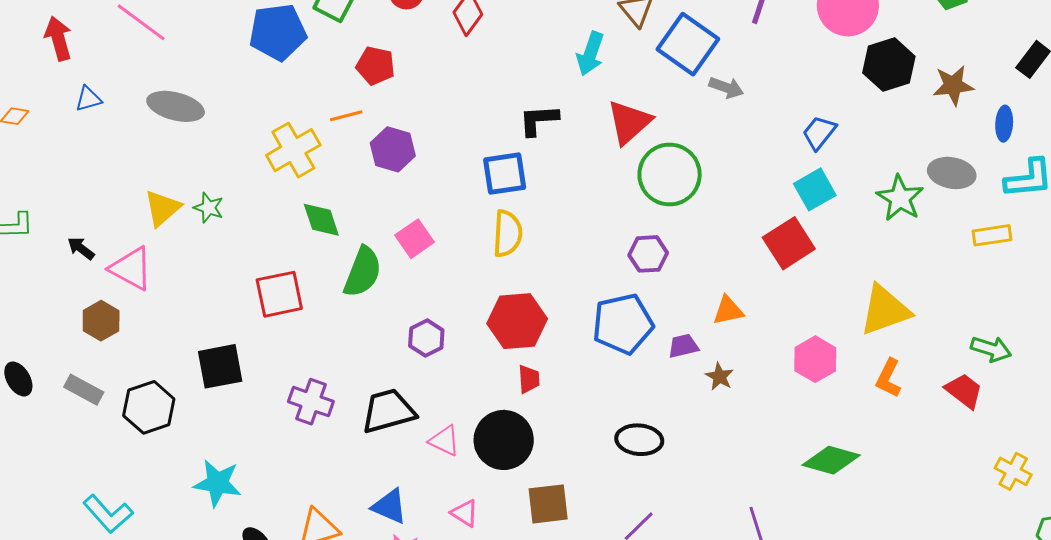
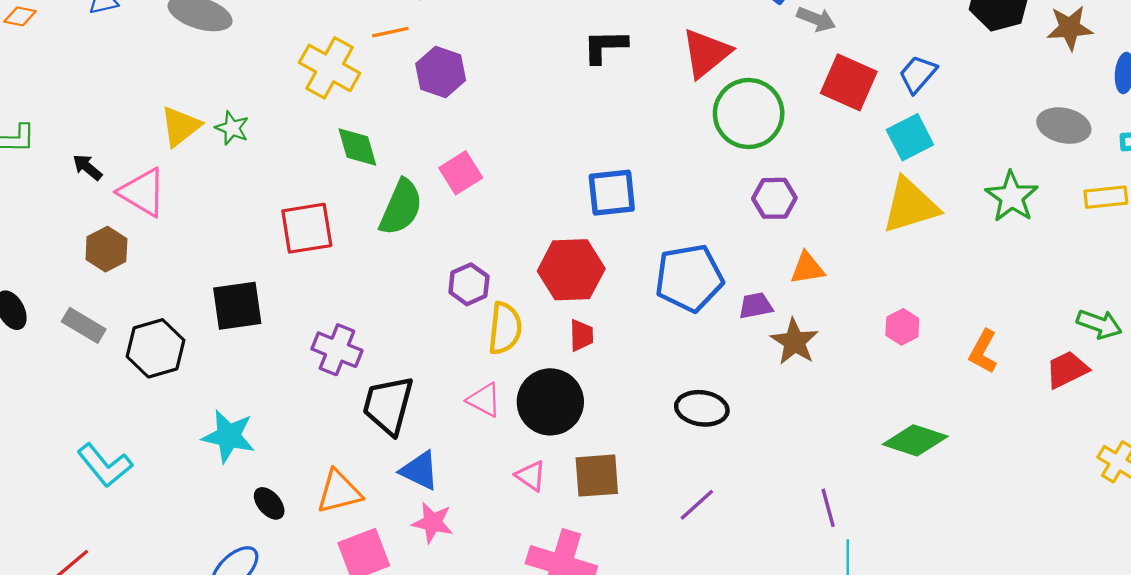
yellow cross: (293, 150) -> (330, 68), turned -34
blue square: (505, 174) -> (612, 193), moved
green star: (900, 198) -> (1012, 197), moved
yellow semicircle: (508, 234) -> (505, 328), moved
red square: (789, 243) -> (849, 82), moved, turned -36
purple hexagon: (648, 254) -> (774, 198), moved
yellow triangle: (885, 310) -> (910, 206), moved
pink hexagon: (815, 359) -> (902, 327), size x0.7
brown star: (719, 377) -> (795, 342), size x1.5
red trapezoid: (964, 391) -> (1067, 369), turned -66
black trapezoid: (388, 411) -> (388, 405), moved, turned -62
pink triangle: (465, 513) -> (531, 476), moved

